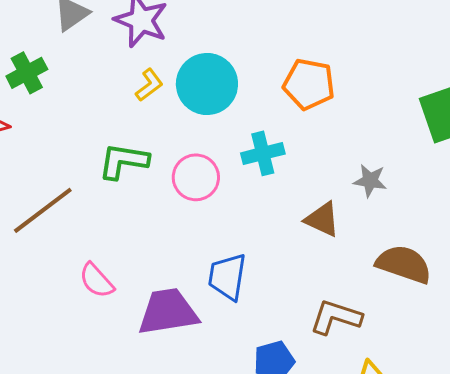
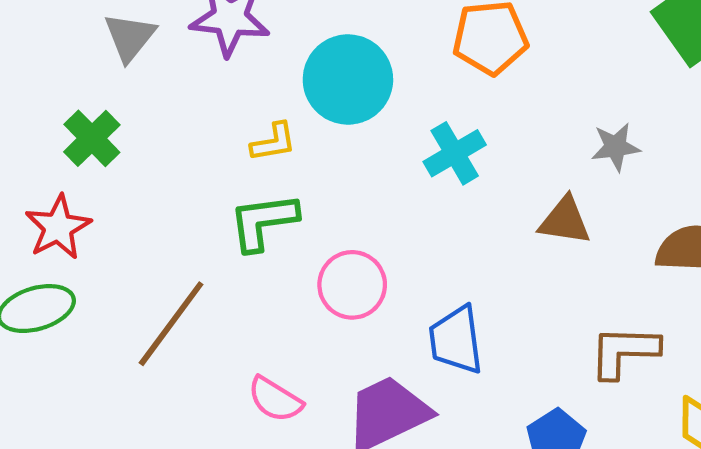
yellow L-shape: (149, 85) -> (273, 142), moved, turned 44
pink circle: (196, 177) -> (352, 285), moved

